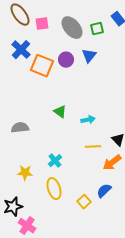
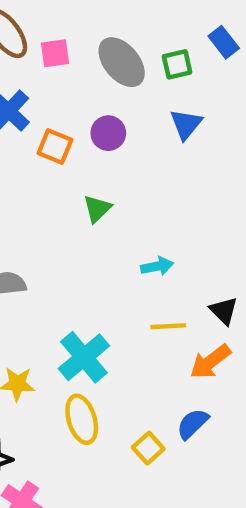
blue triangle: (89, 56) -> (186, 124), moved
orange square: (42, 66) -> (55, 146), size x0.7
green triangle: (60, 112) -> (97, 209), moved, turned 40
cyan cross: (55, 161) -> (84, 357), size x1.6

